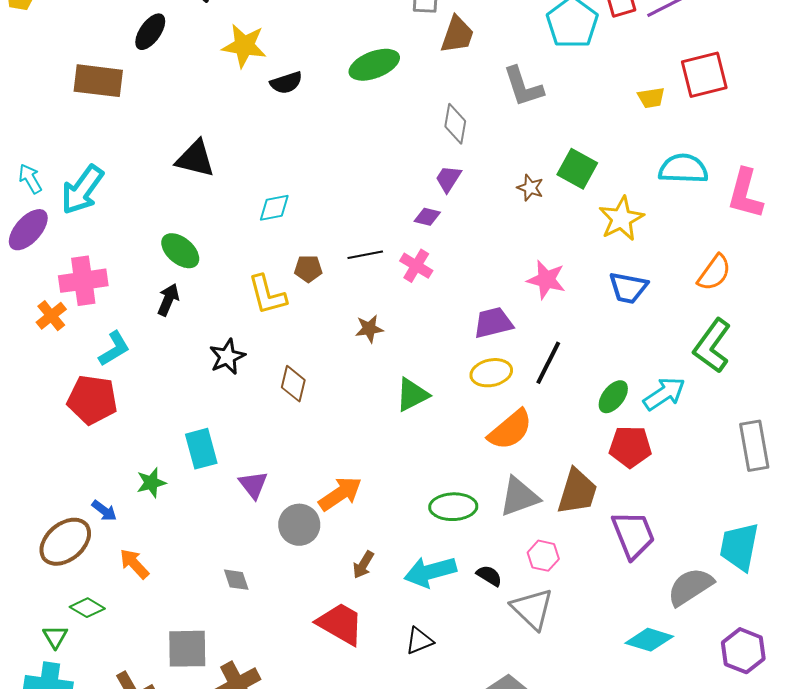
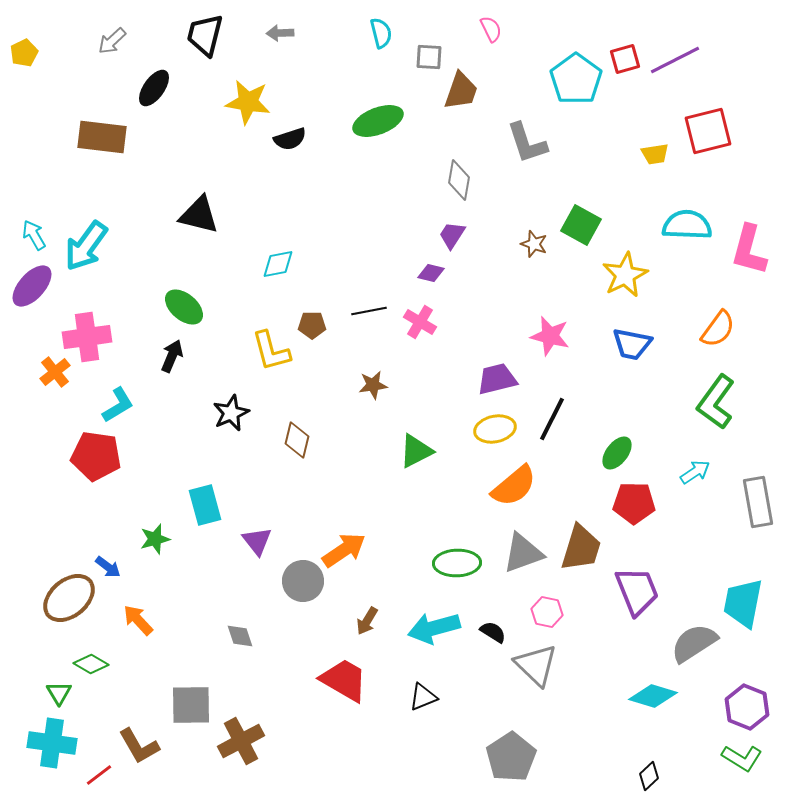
cyan arrow: (664, 394) -> (695, 472), moved, size x0.7

